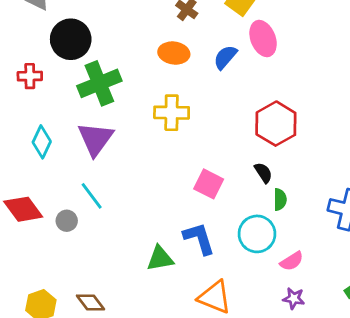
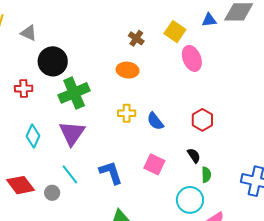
blue semicircle: (225, 57) -> (155, 121), moved, turned -78
yellow cross: (172, 113) -> (127, 113), size x0.7
red hexagon: (276, 124) -> (202, 120), size x0.7
blue L-shape: (199, 238) -> (111, 173), moved

